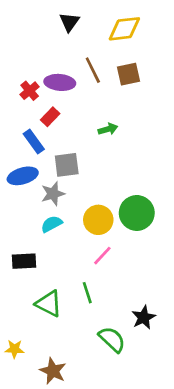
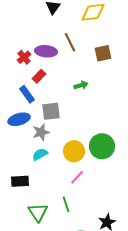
brown square: (128, 74) -> (103, 53), moved
green triangle: (49, 304) -> (38, 212), turned 30

